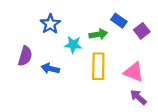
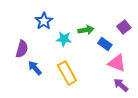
blue rectangle: (119, 21) -> (105, 44), moved
yellow rectangle: (98, 66) -> (67, 73), moved, turned -30
blue arrow: (50, 69) -> (35, 68), moved, turned 35

